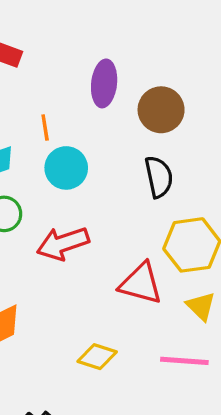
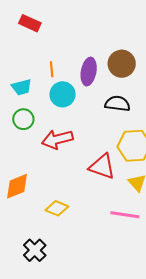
purple ellipse: (104, 83) -> (89, 72), moved
black semicircle: (159, 177) -> (117, 104), turned -75
yellow diamond: (97, 357) -> (57, 208), moved

